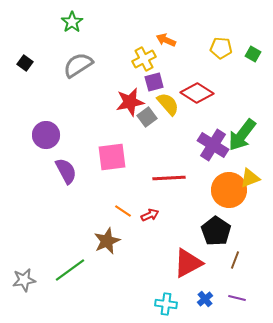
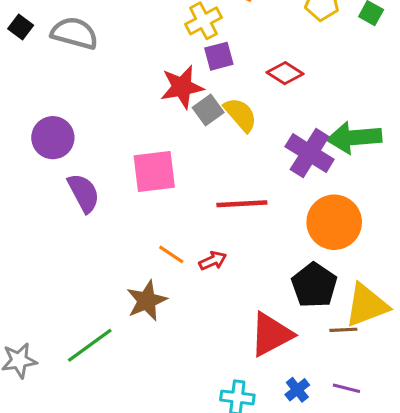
gray semicircle: (78, 65) -> (74, 33), moved, turned 48
red diamond: (197, 93) -> (285, 73), size x0.7
yellow semicircle: (168, 104) -> (240, 115), moved
green arrow: (242, 135) -> (354, 138), turned 48
yellow triangle: (250, 178) -> (366, 305), moved, size x1.5
brown line: (235, 260) -> (343, 330), turned 66

